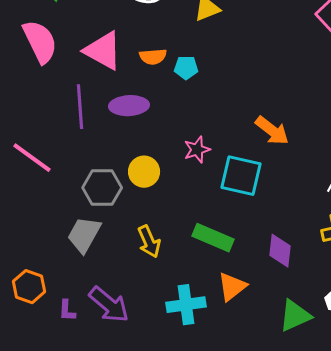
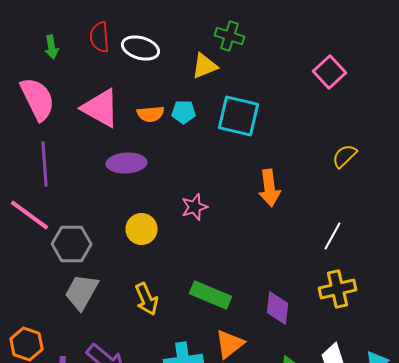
cyan pentagon: (186, 68) -> (184, 112), moved
purple line: (80, 107) -> (44, 164), moved
orange arrow: (272, 131) -> (270, 188), turned 45
cyan square: (241, 176) -> (238, 116), moved
gray hexagon: (102, 188) -> (72, 244), moved

